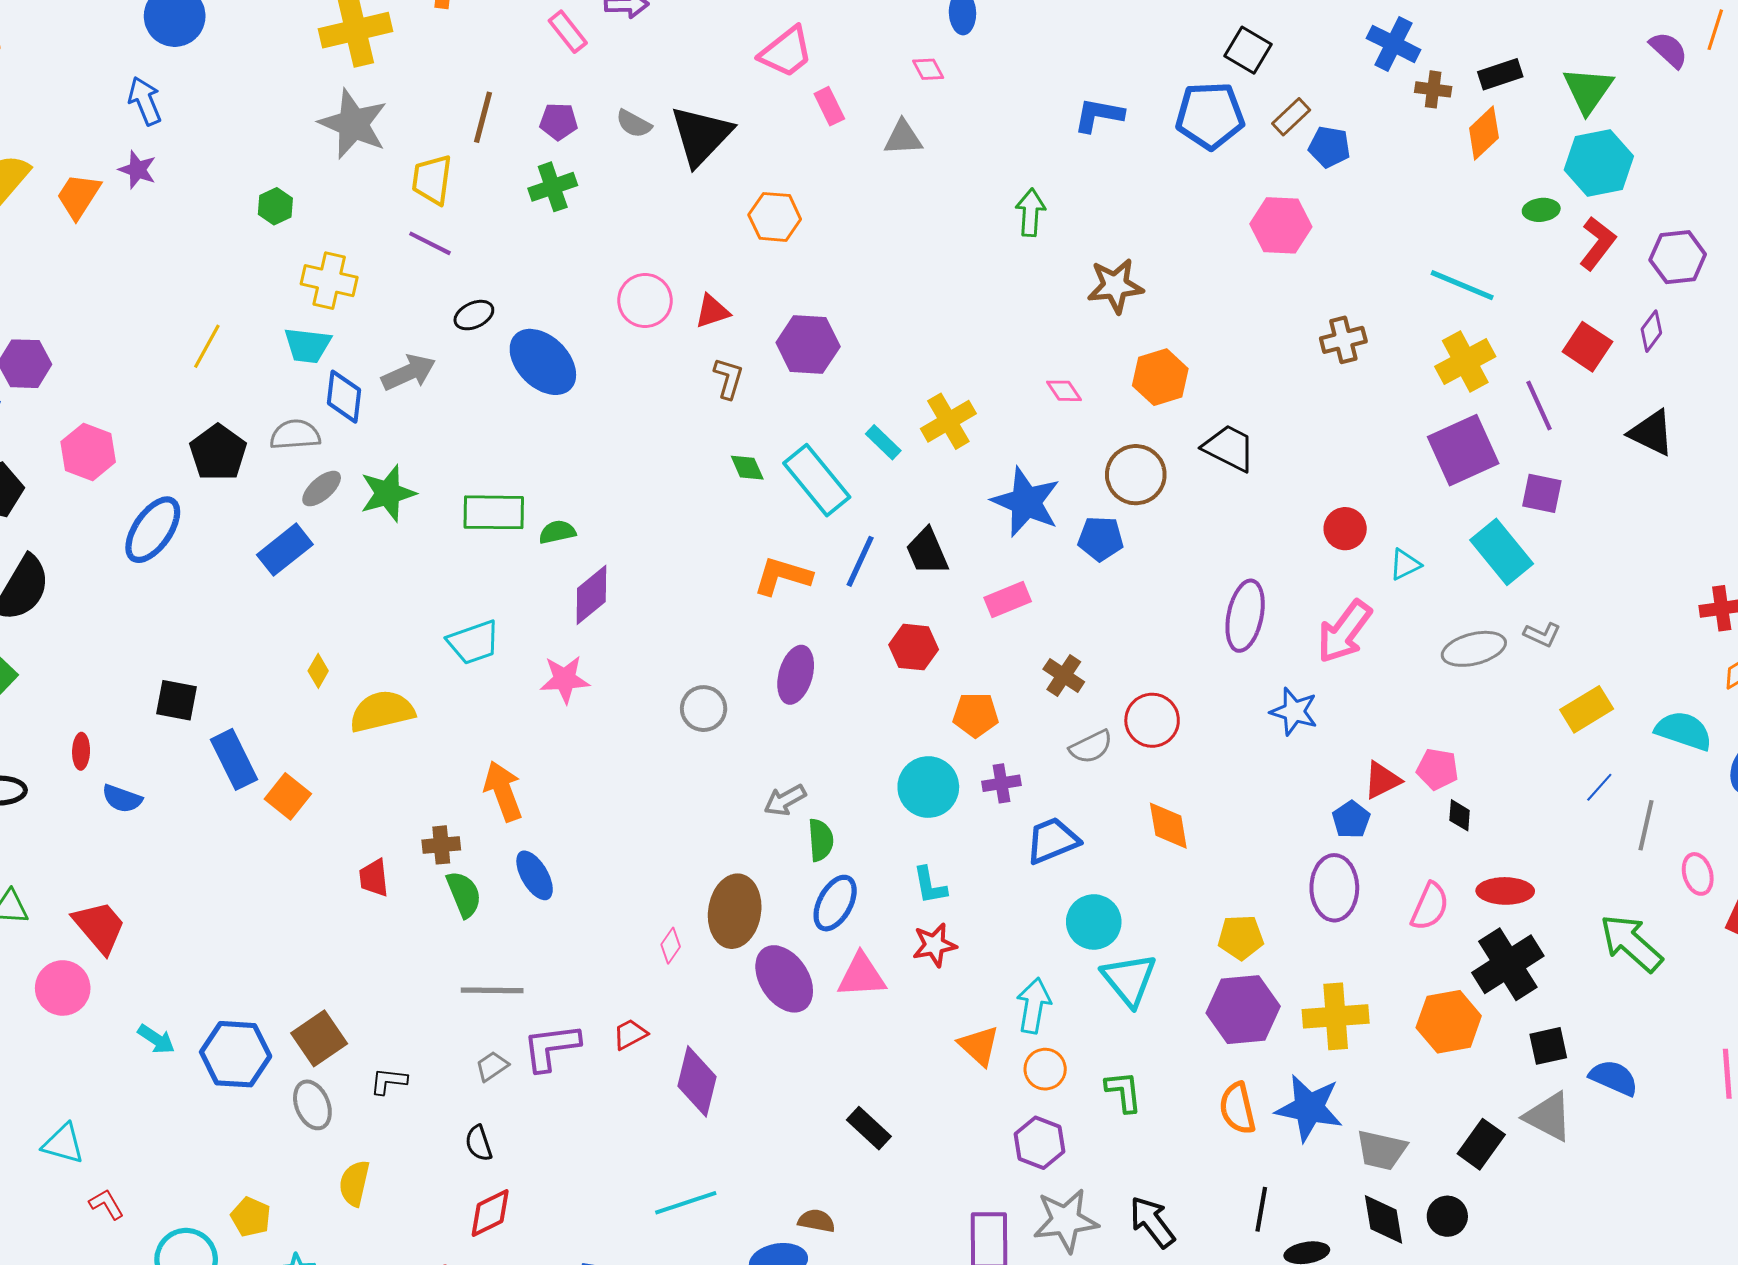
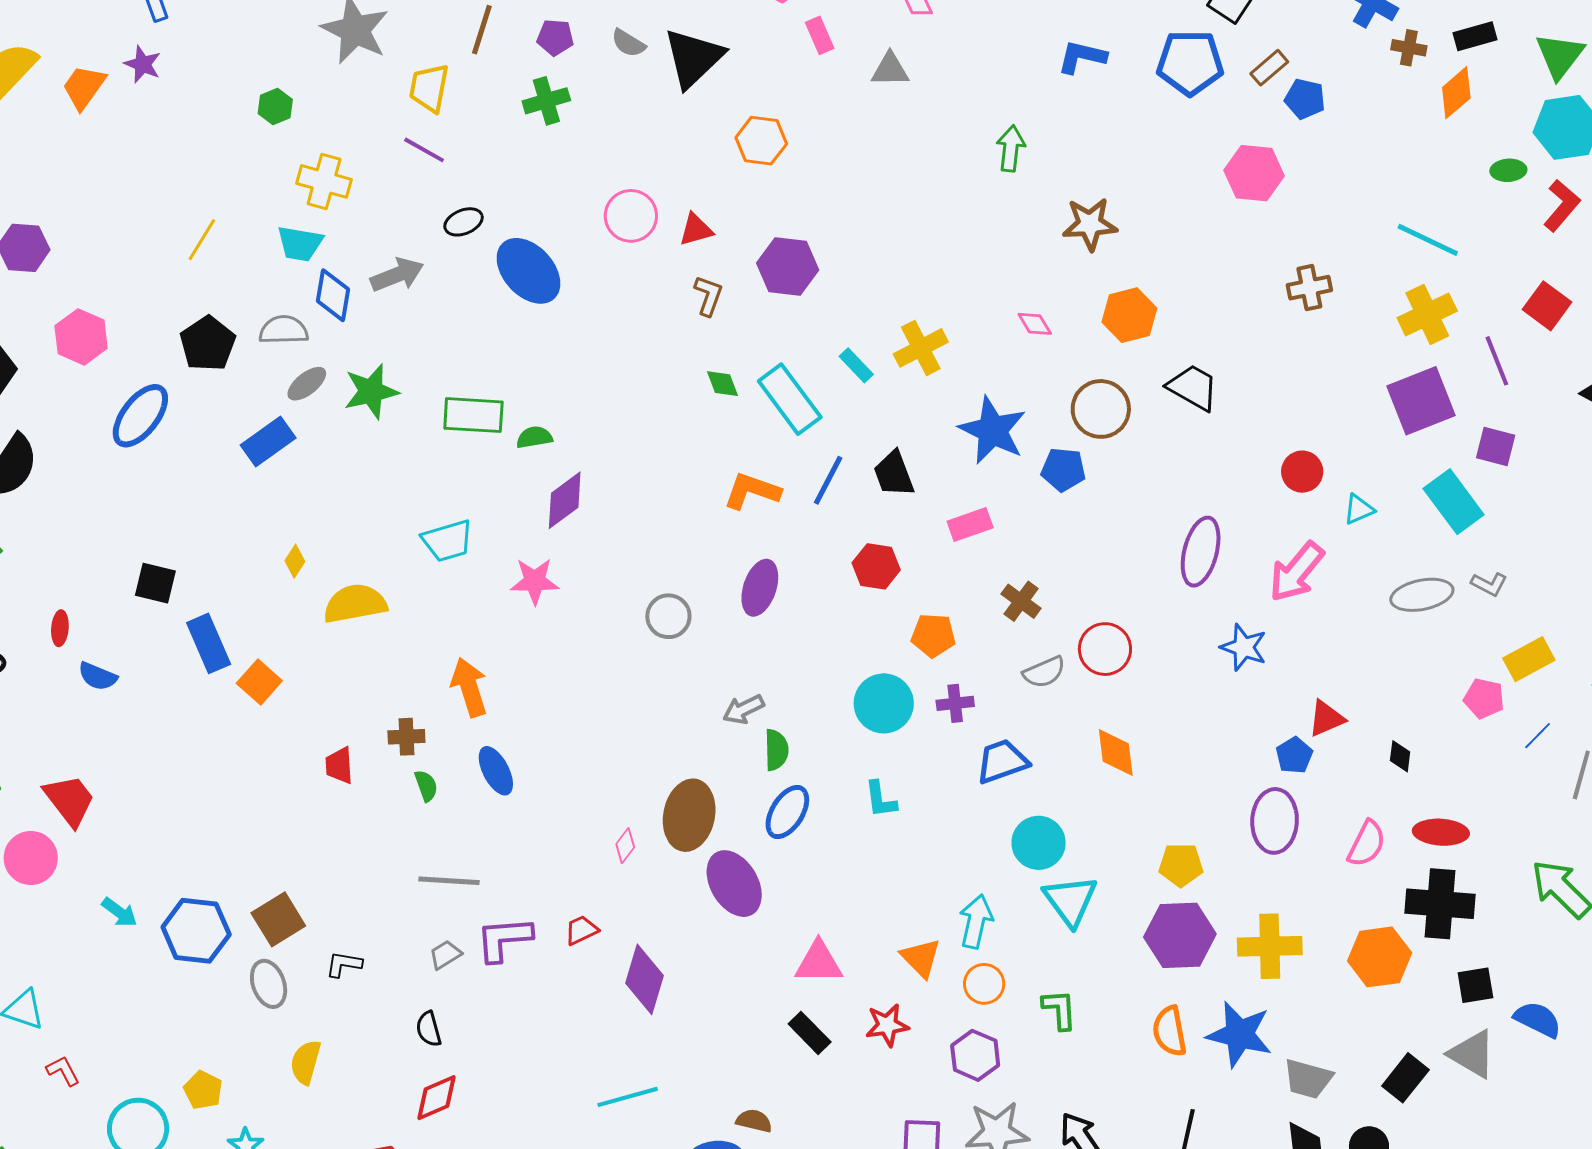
pink pentagon: (1437, 769) -> (1484, 698), moved
green semicircle: (464, 894) -> (426, 786), size x0.7
red star: (934, 945) -> (887, 1025), moved
black cross: (1508, 964) -> (1440, 904), turned 34
pink triangle: (862, 976) -> (819, 962), moved

